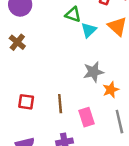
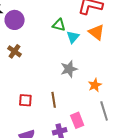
gray star: (94, 72) -> (69, 69), moved
pink rectangle: (87, 117) -> (77, 120), moved

